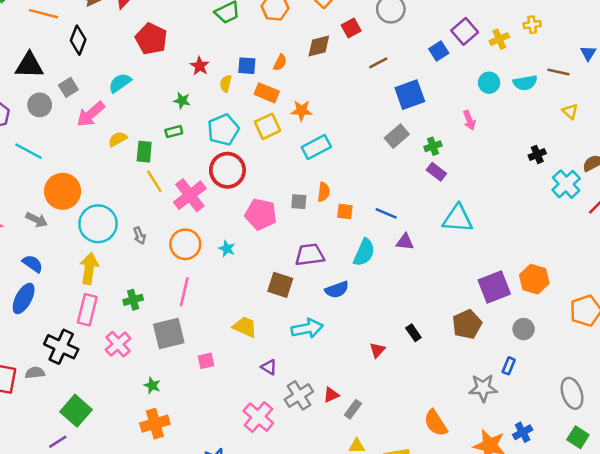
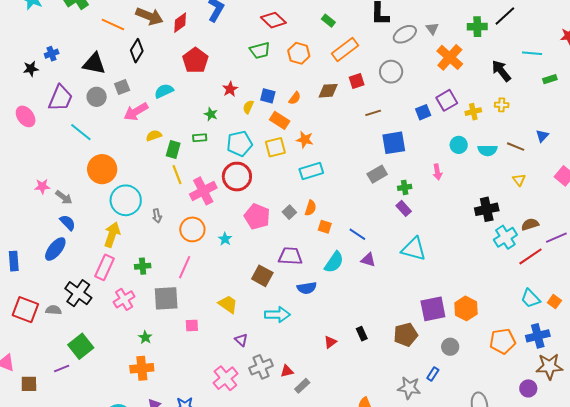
black cross: (537, 154) -> (487, 209), size x1.6
gray square: (299, 202) -> (289, 212), turned 32
gray arrow: (37, 220) -> (64, 197), moved

